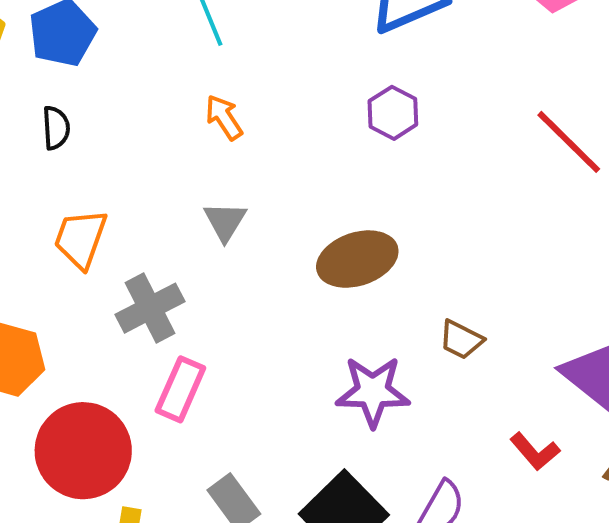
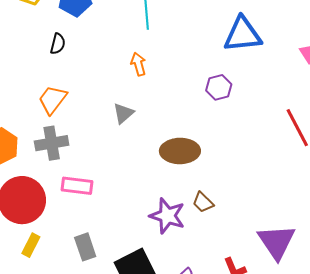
gray cross: (150, 308) -> (52, 143), moved
brown trapezoid: (461, 340) -> (203, 202), moved
pink rectangle: (180, 389) -> (77, 186), turned 56

